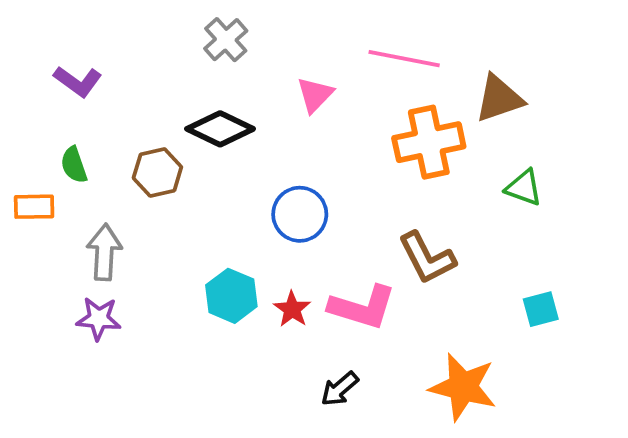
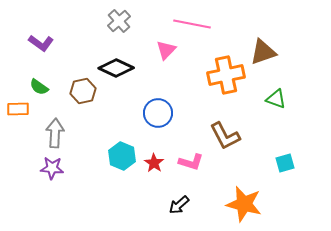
pink line: (404, 59) -> (192, 24), moved
green semicircle: (74, 165) -> (39, 87), turned -36
pink L-shape: (362, 307) -> (191, 162), size x0.7

